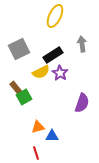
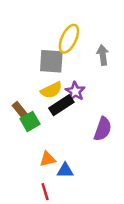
yellow ellipse: (55, 16) -> (69, 39), moved
gray square: (19, 49) -> (51, 61), moved, turned 30
black rectangle: (53, 55) -> (61, 105), moved

